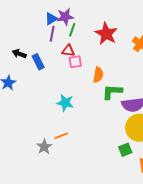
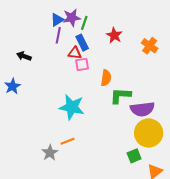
green line: (72, 30) -> (84, 23), moved
red star: (106, 34) -> (114, 35), size x0.7
blue rectangle: (38, 62) -> (82, 43), moved
cyan star: (65, 103) -> (72, 107), size x1.4

